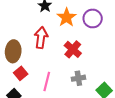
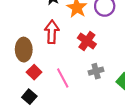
pink line: (47, 82) -> (63, 78), turned -36

